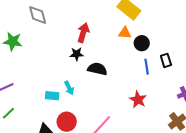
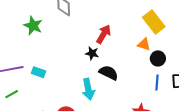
cyan arrow: (69, 88) -> (88, 89), moved, size x1.5
cyan rectangle: (52, 96) -> (38, 72), moved

